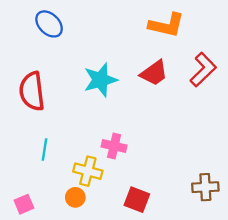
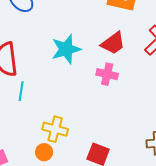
pink cross: (114, 146) -> (107, 74), moved
cyan line: (44, 149) -> (21, 91), moved

